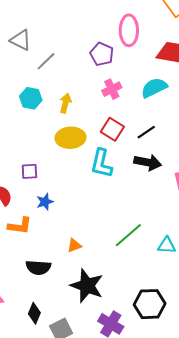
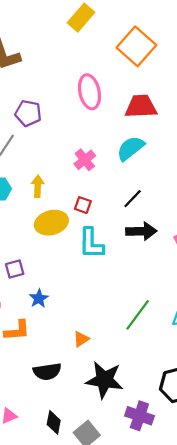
purple pentagon: (102, 54) -> (28, 113), moved
red square: (112, 129) -> (83, 205), moved, size x0.7

